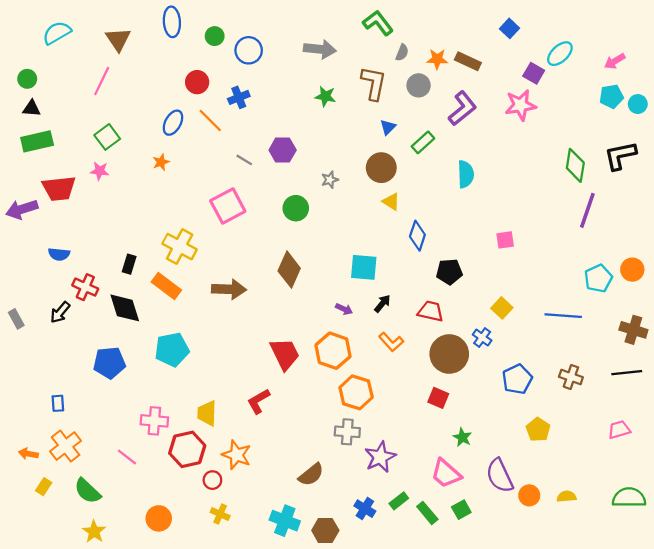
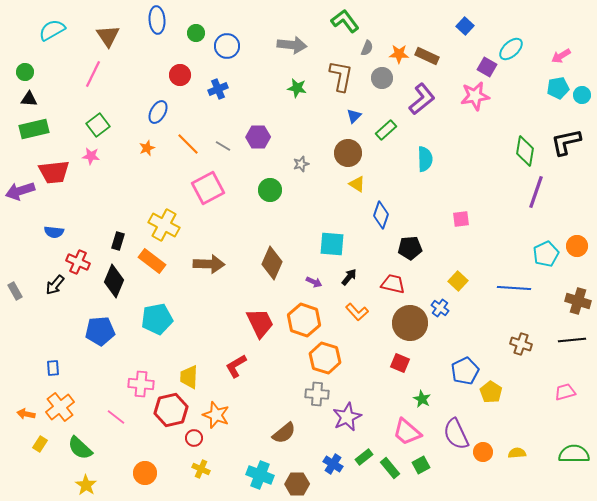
orange line: (210, 120) -> (188, 144), moved
brown diamond: (289, 270) -> (272, 263), moved
black diamond: (125, 308) -> (114, 281), turned 40
blue pentagon: (517, 379) -> (465, 371), moved

